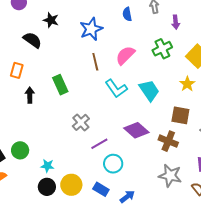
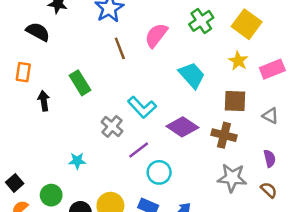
cyan L-shape: (116, 88) -> (142, 107), moved
green circle: (20, 150) -> (51, 195), moved
cyan star: (47, 166) -> (77, 161), moved

